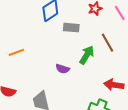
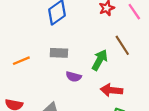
gray rectangle: (71, 28) -> (59, 53), moved
red arrow: (114, 85) -> (111, 90), moved

